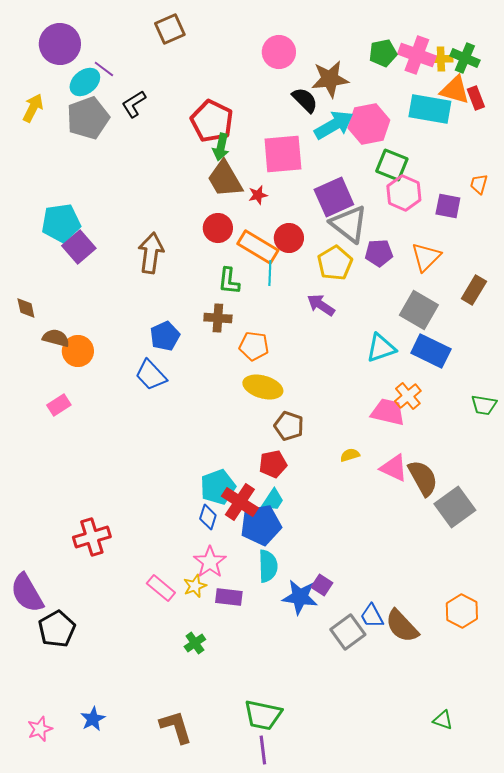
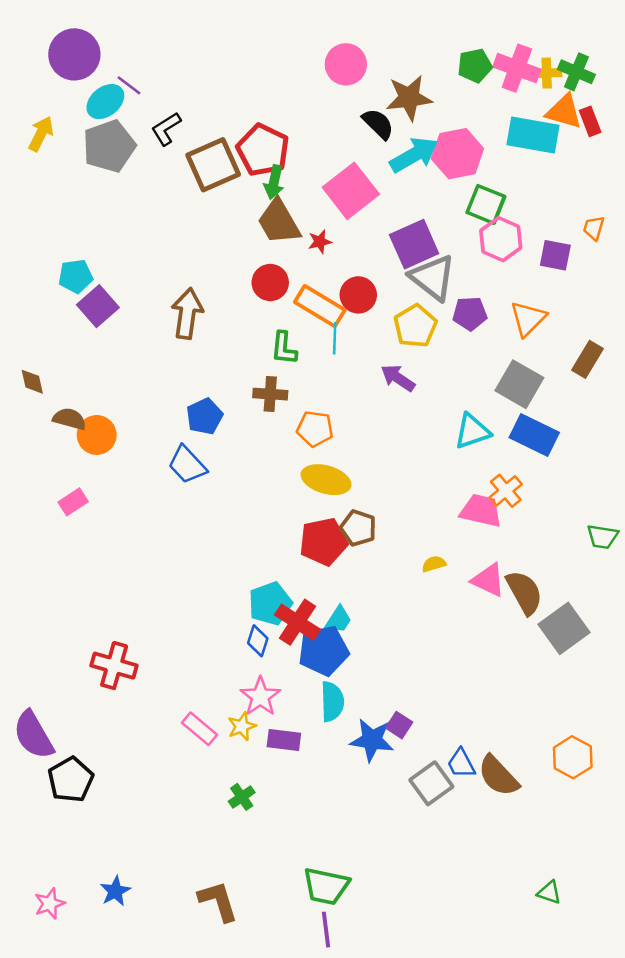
brown square: (170, 29) -> (213, 165), moved, size x1.4
pink square: (283, 154) -> (351, 191), turned -33
cyan pentagon: (61, 223) -> (76, 276), size x0.7
green trapezoid: (484, 405) -> (602, 537), moved
red pentagon: (273, 464) -> (324, 542), moved, size x1.4
red cross: (92, 537) -> (114, 666), turned 33

